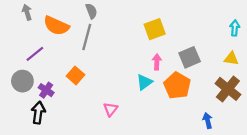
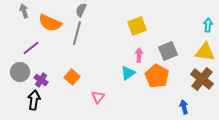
gray semicircle: (91, 11) -> (81, 10), turned -136
yellow triangle: (231, 58) -> (205, 52), size x1.5
orange square: (76, 75) -> (72, 77), moved

